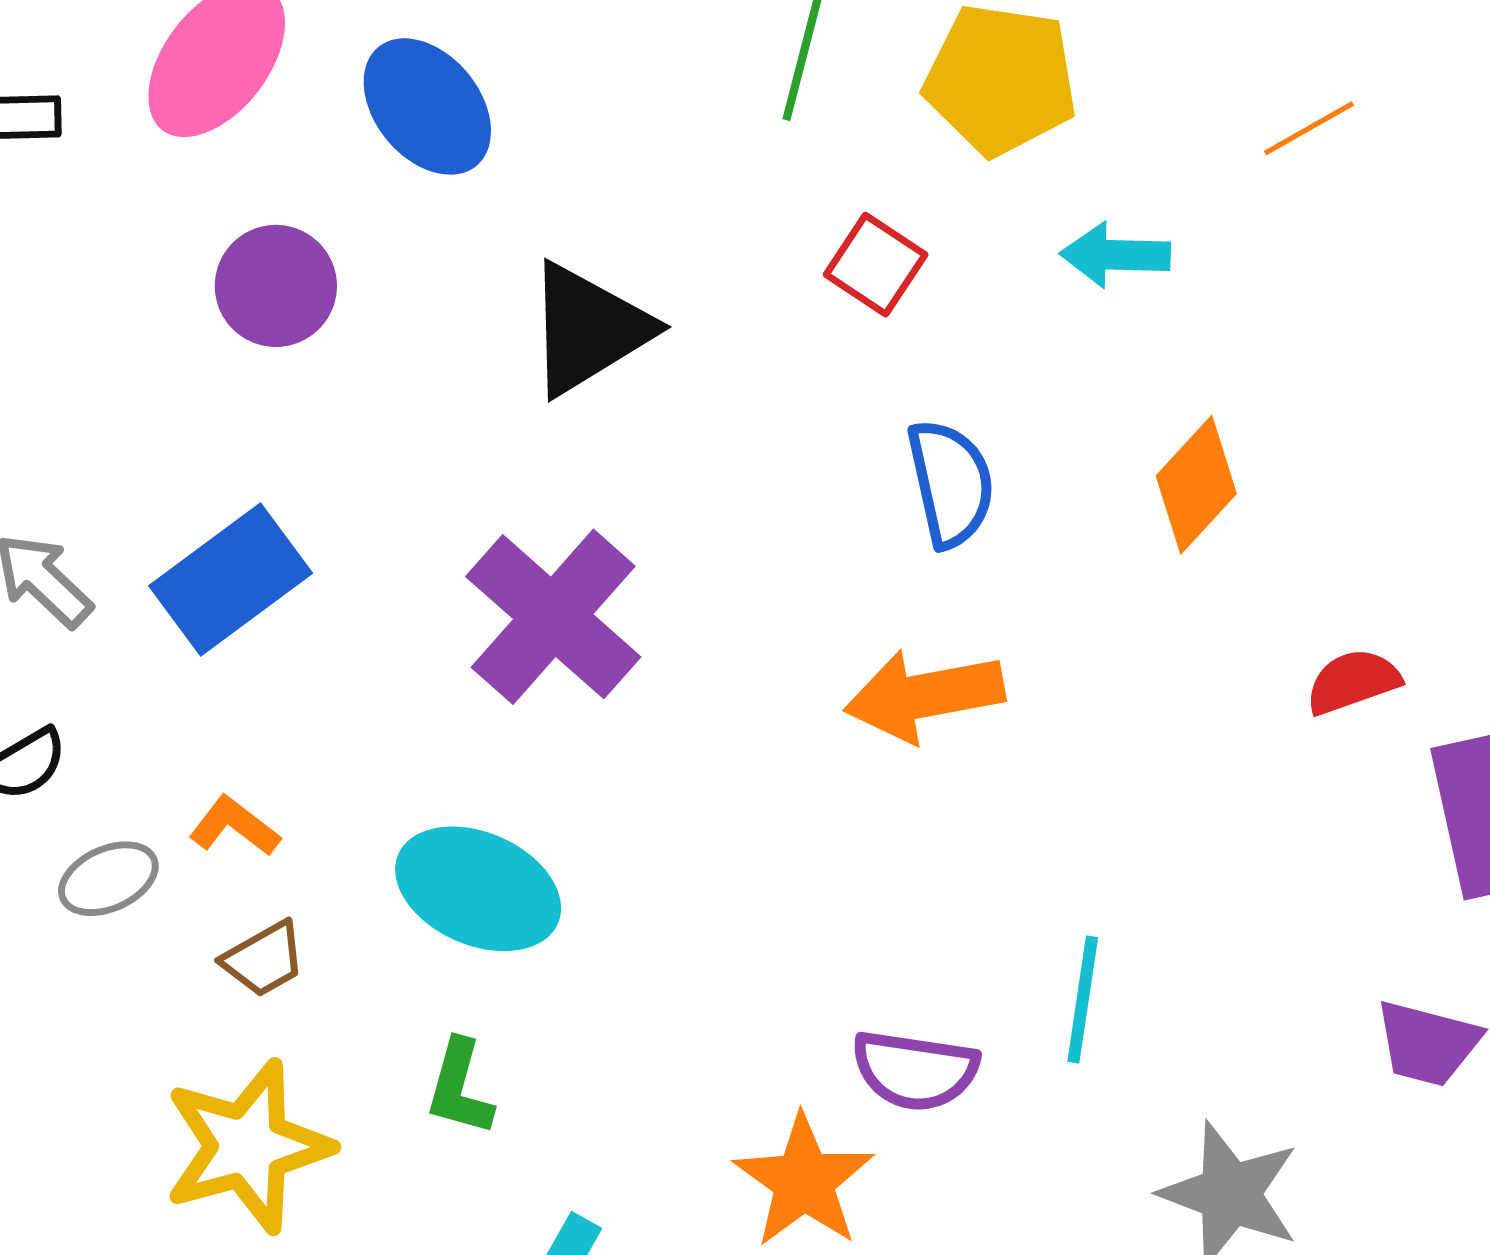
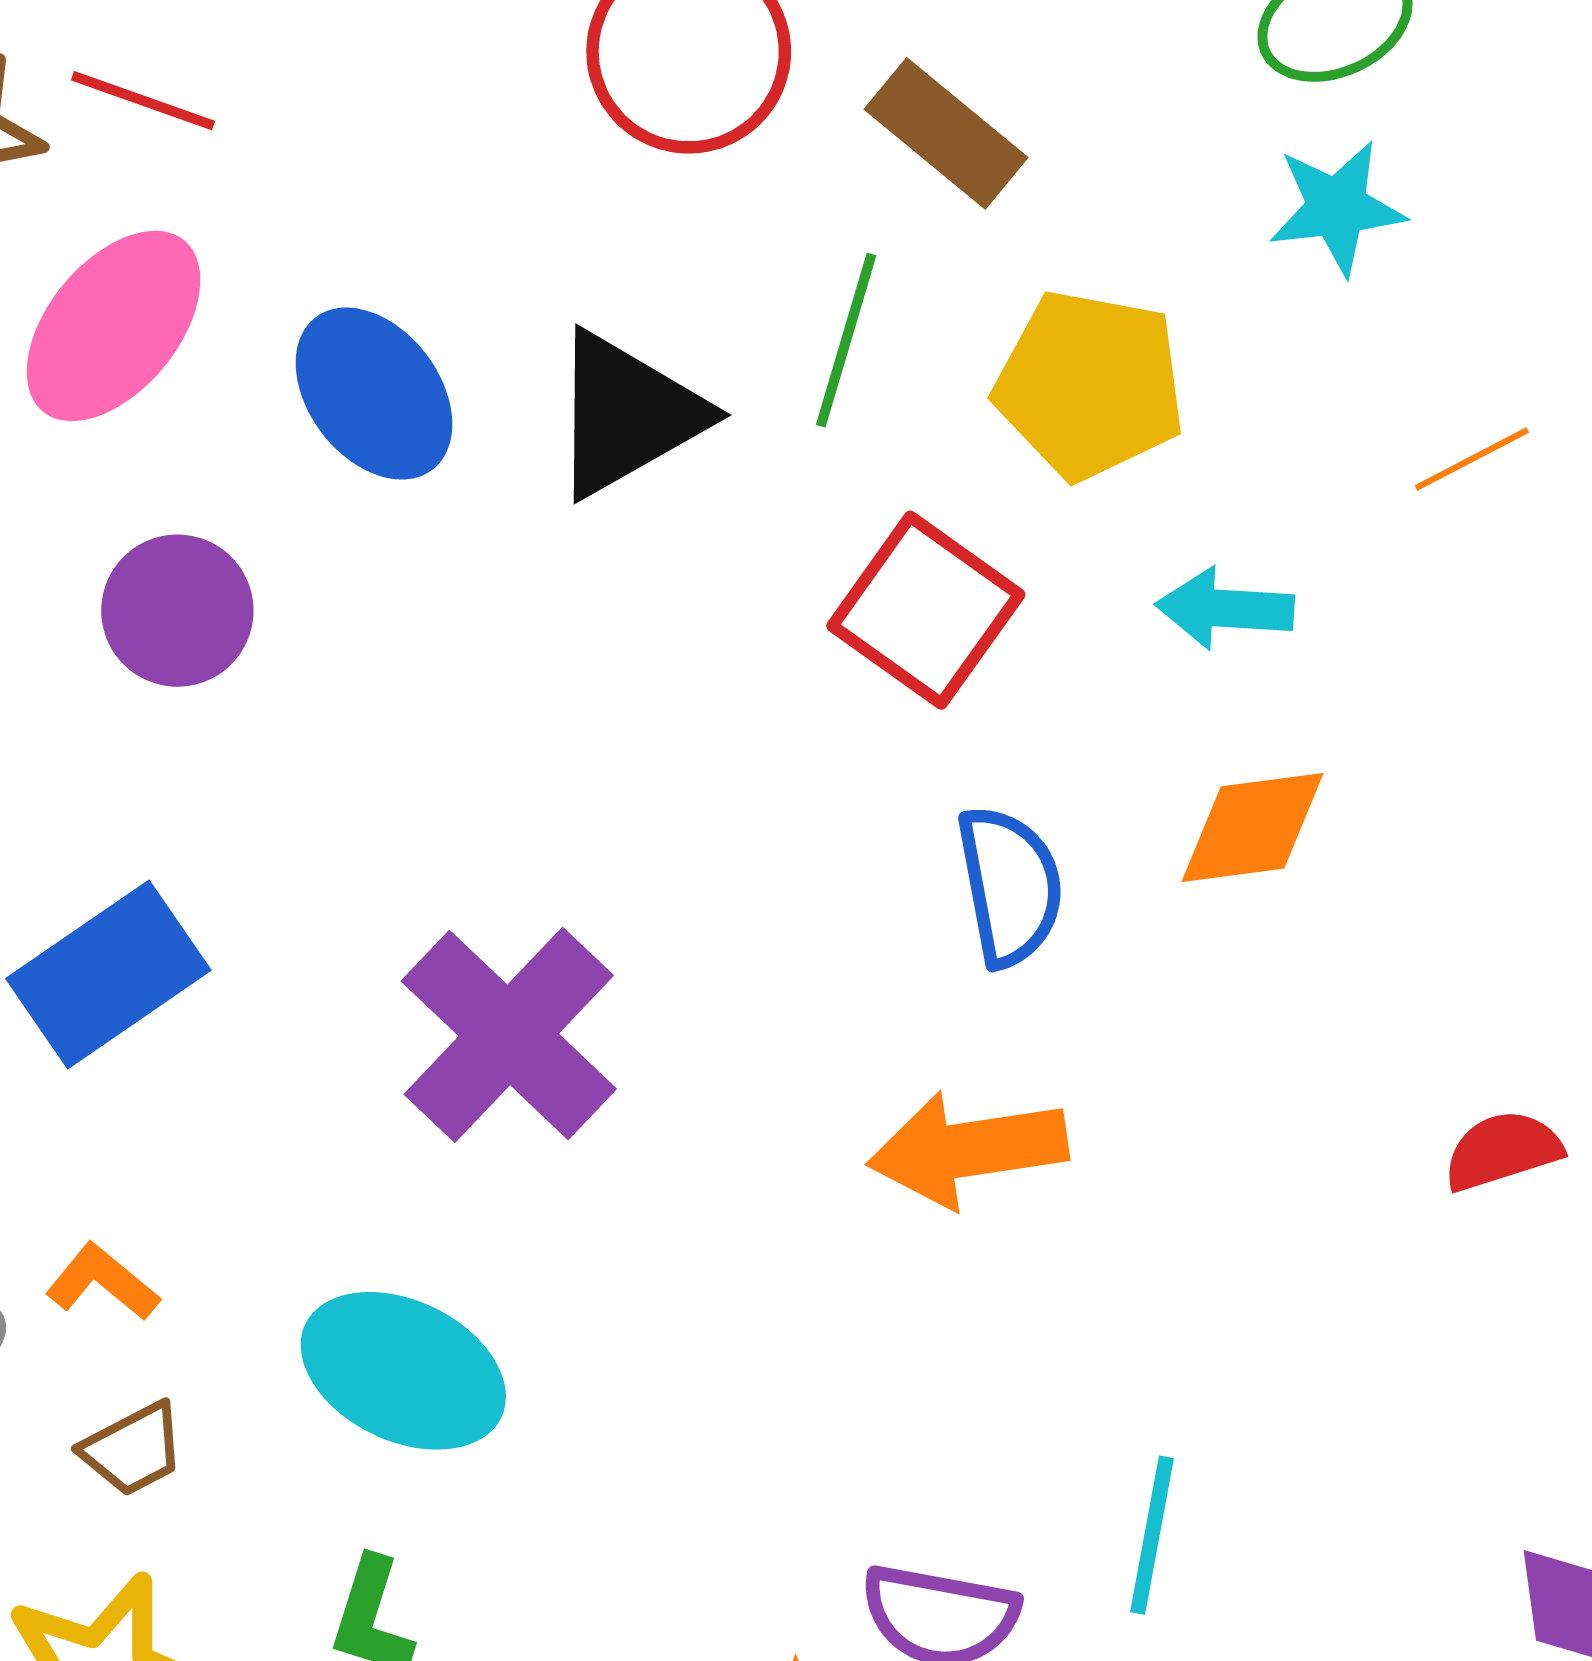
red square: (876, 265) -> (926, 610), size x1.5
black triangle: (588, 329) -> (627, 414), moved
orange diamond: (1196, 485) -> (1253, 828), moved, turned 38

